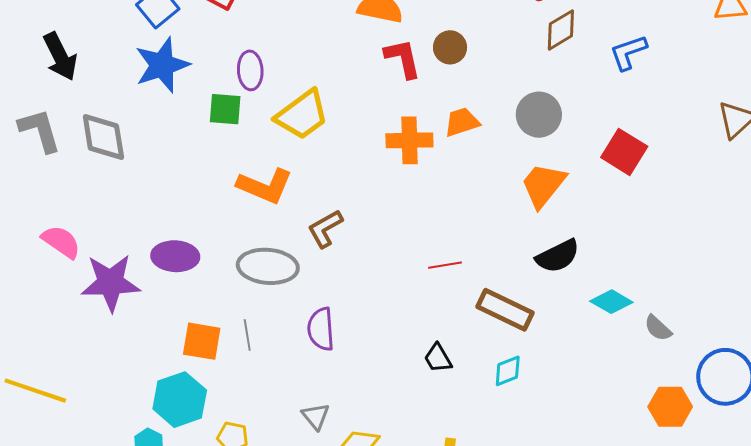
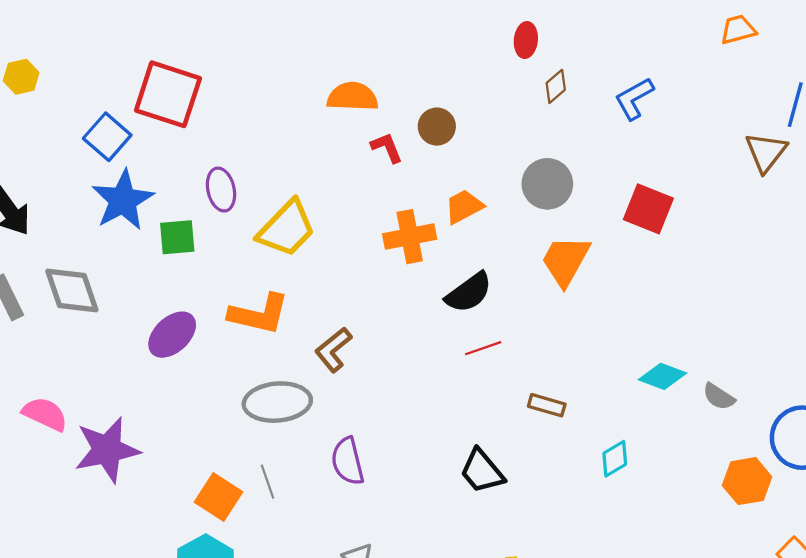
brown diamond: (561, 30) -> (556, 86), size x0.7
red L-shape: (403, 58) -> (387, 148), size x0.7
green square: (225, 109) -> (177, 237), moved
purple ellipse: (175, 256) -> (172, 335), moved, turned -36
black semicircle: (558, 256) -> (469, 293), moved
red line: (445, 265) -> (483, 348), moved
brown rectangle: (505, 310) -> (547, 405), size x0.6
orange square: (202, 341) -> (219, 497), turned 33
black trapezoid: (438, 358) -> (482, 471), size x1.4
cyan diamond: (508, 371) -> (615, 459), moved

